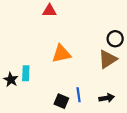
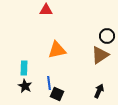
black star: (11, 80) -> (25, 86), moved
blue line: (79, 95) -> (49, 83), moved
black arrow: (107, 98) -> (99, 91), turned -56

